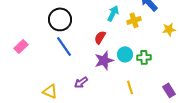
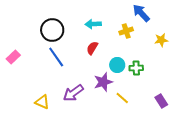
cyan arrow: (113, 13) -> (93, 24), moved, turned -119
purple star: (104, 60) -> (103, 82), moved
purple arrow: (81, 82) -> (73, 93), size x1.5
yellow line: (130, 87) -> (122, 98), turned -32

